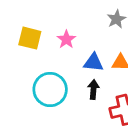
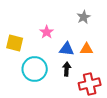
yellow square: (30, 38) -> (15, 43), moved

